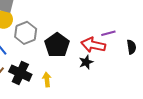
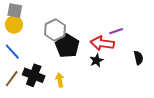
gray hexagon: (26, 33) -> (55, 30), moved
black semicircle: (131, 47) -> (138, 58), moved

